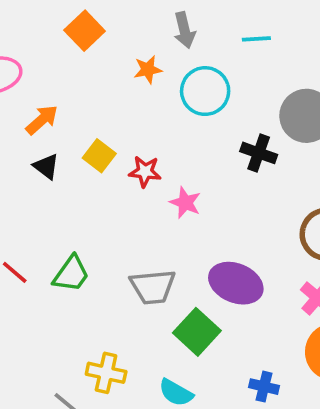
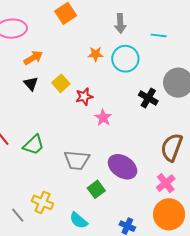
orange star: (148, 70) -> (96, 54), moved
red star: (145, 172) -> (84, 97), turned -30
green square: (197, 332) -> (96, 189), size x0.7

